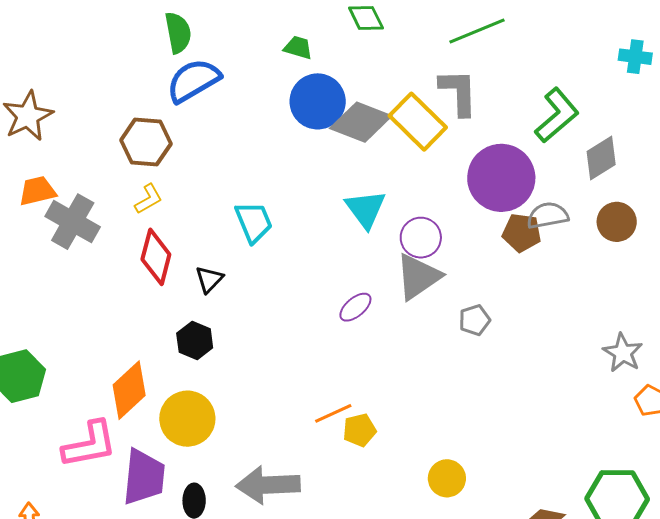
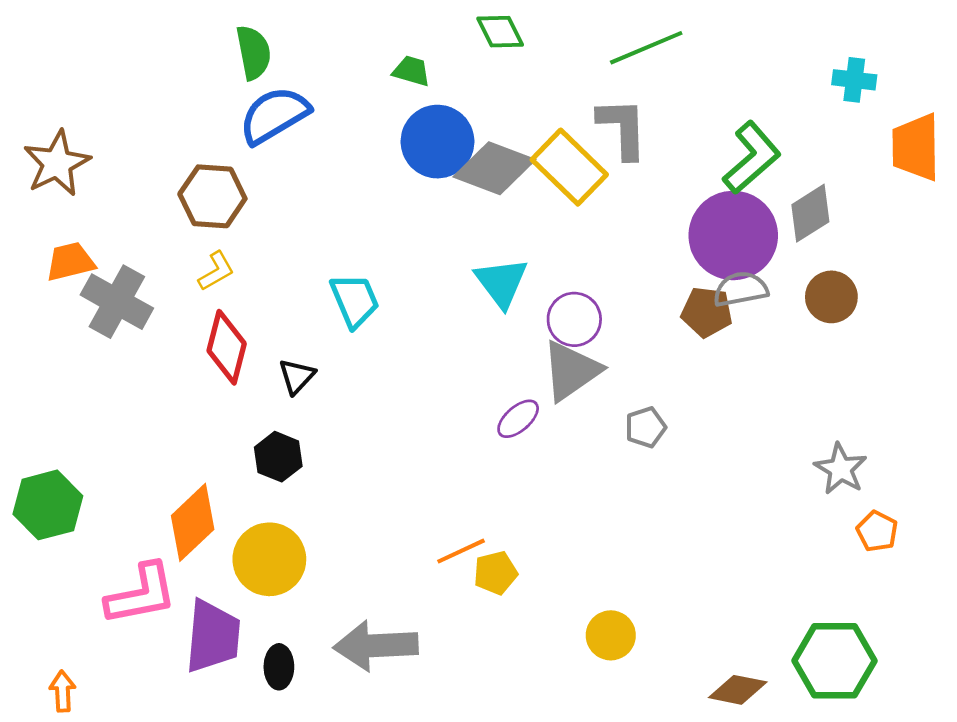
purple circle: (501, 178) -> (733, 235), moved
purple ellipse: (355, 307) -> (518, 419), moved

